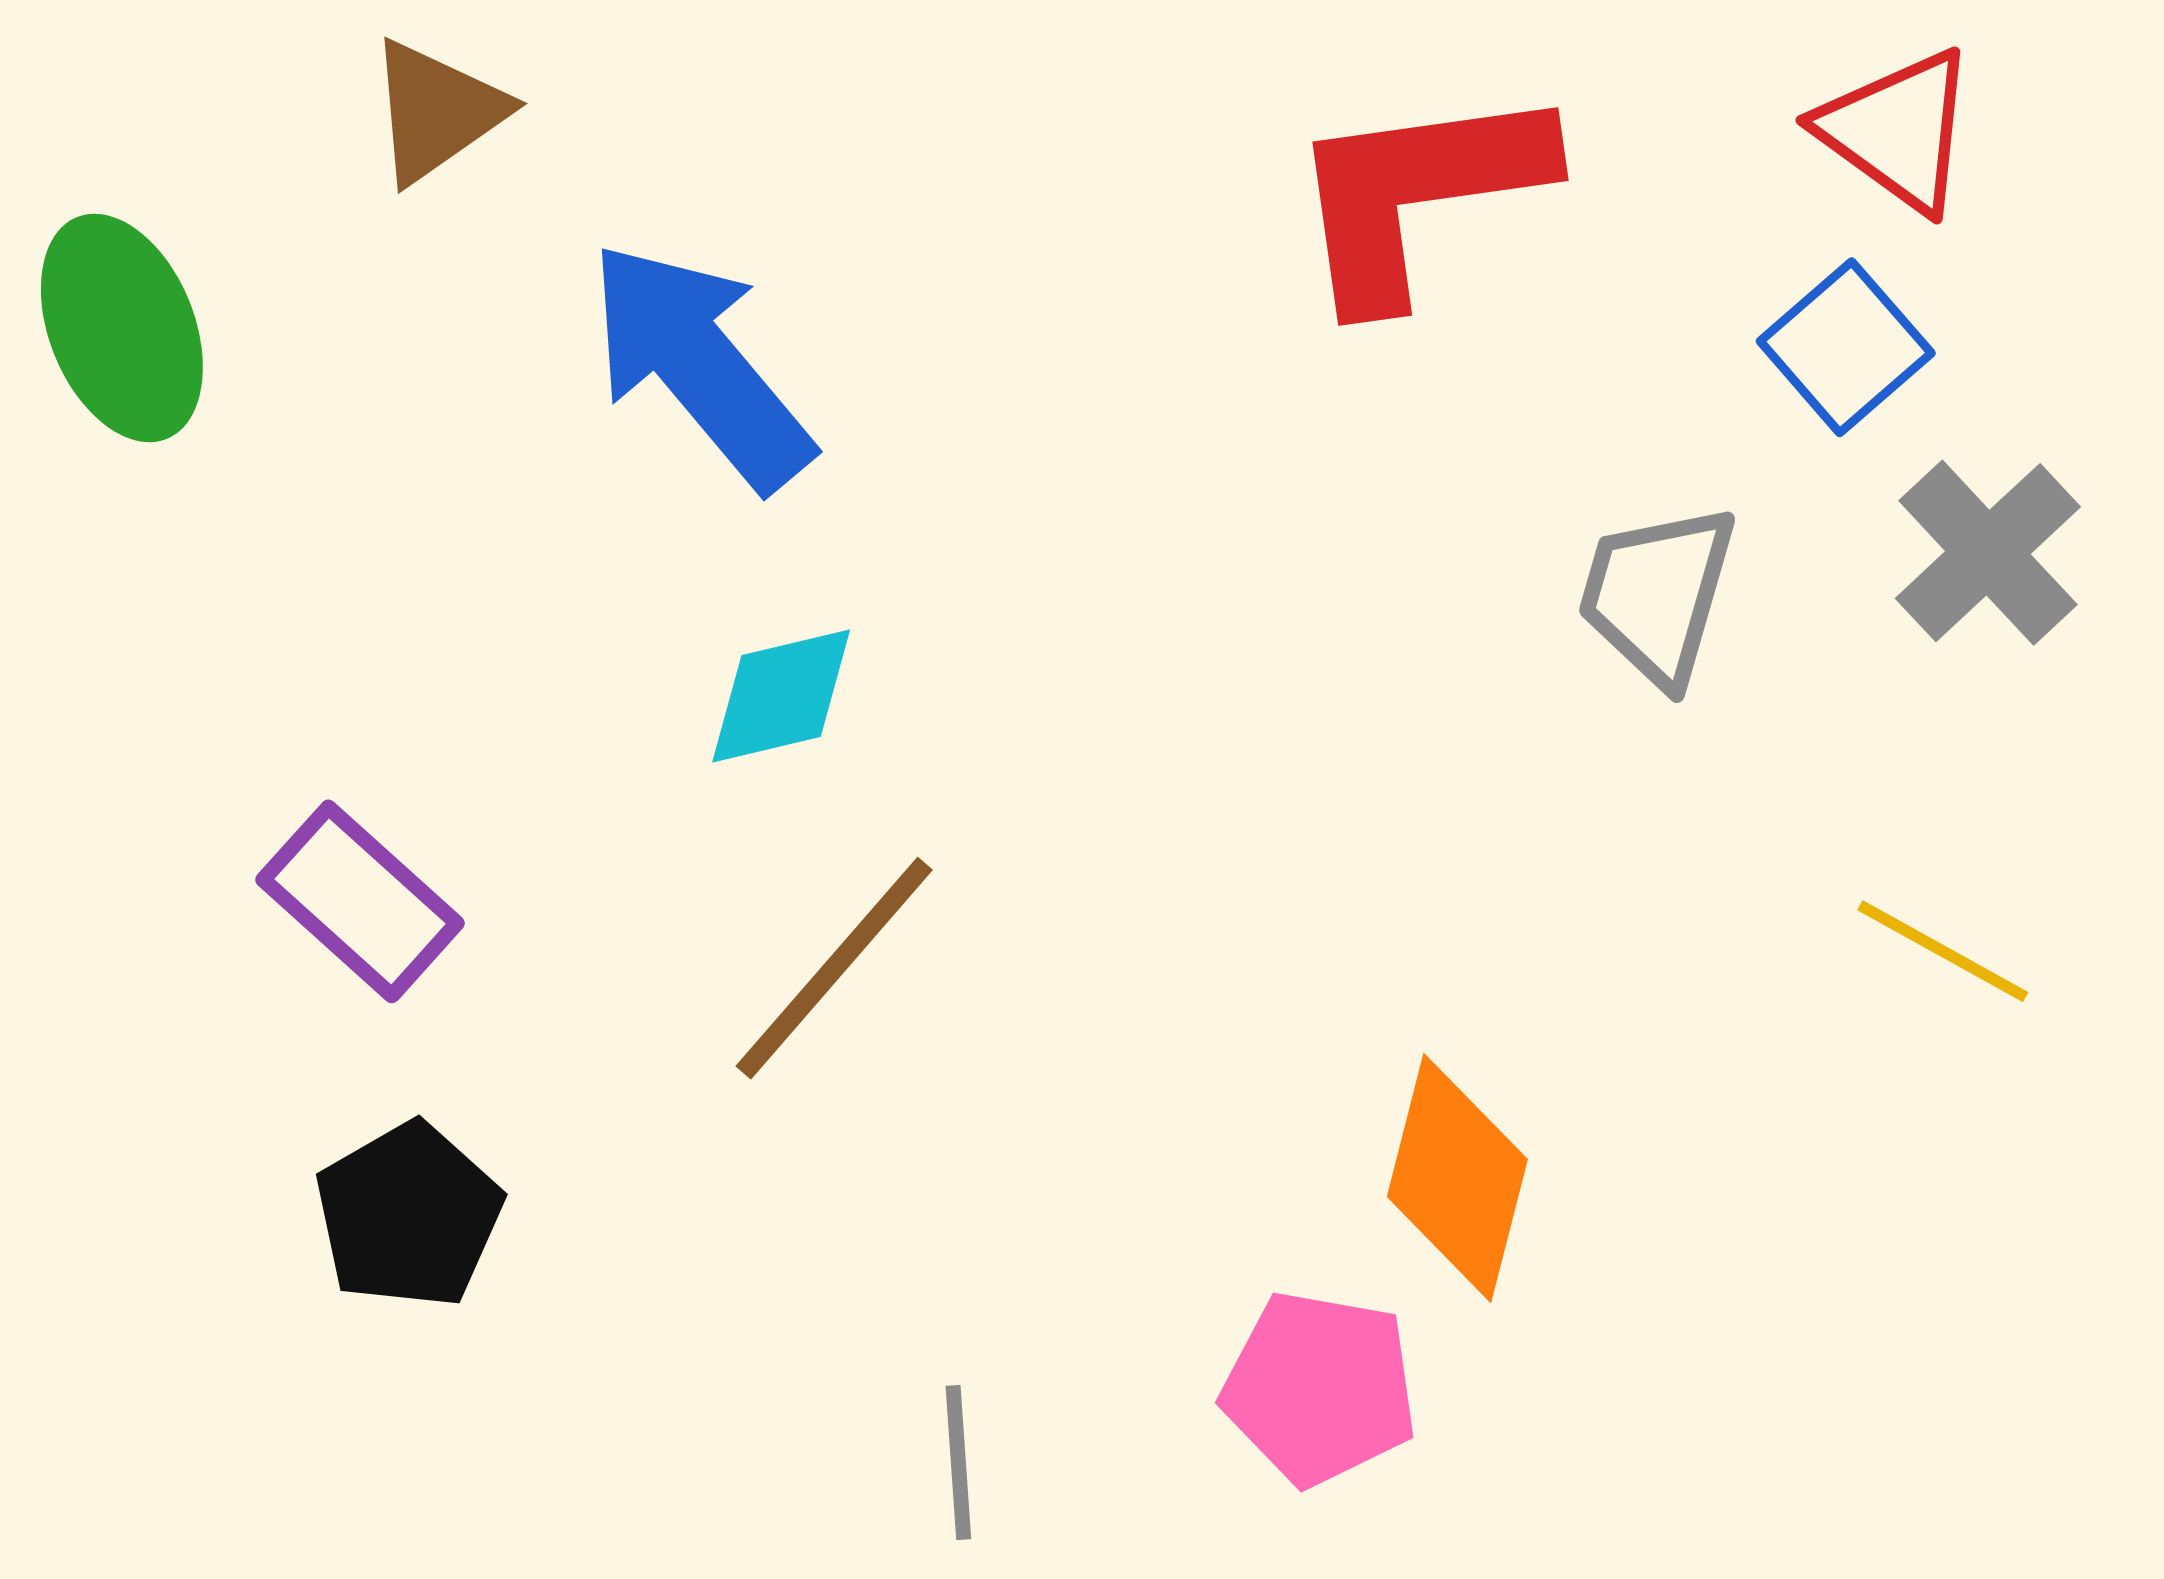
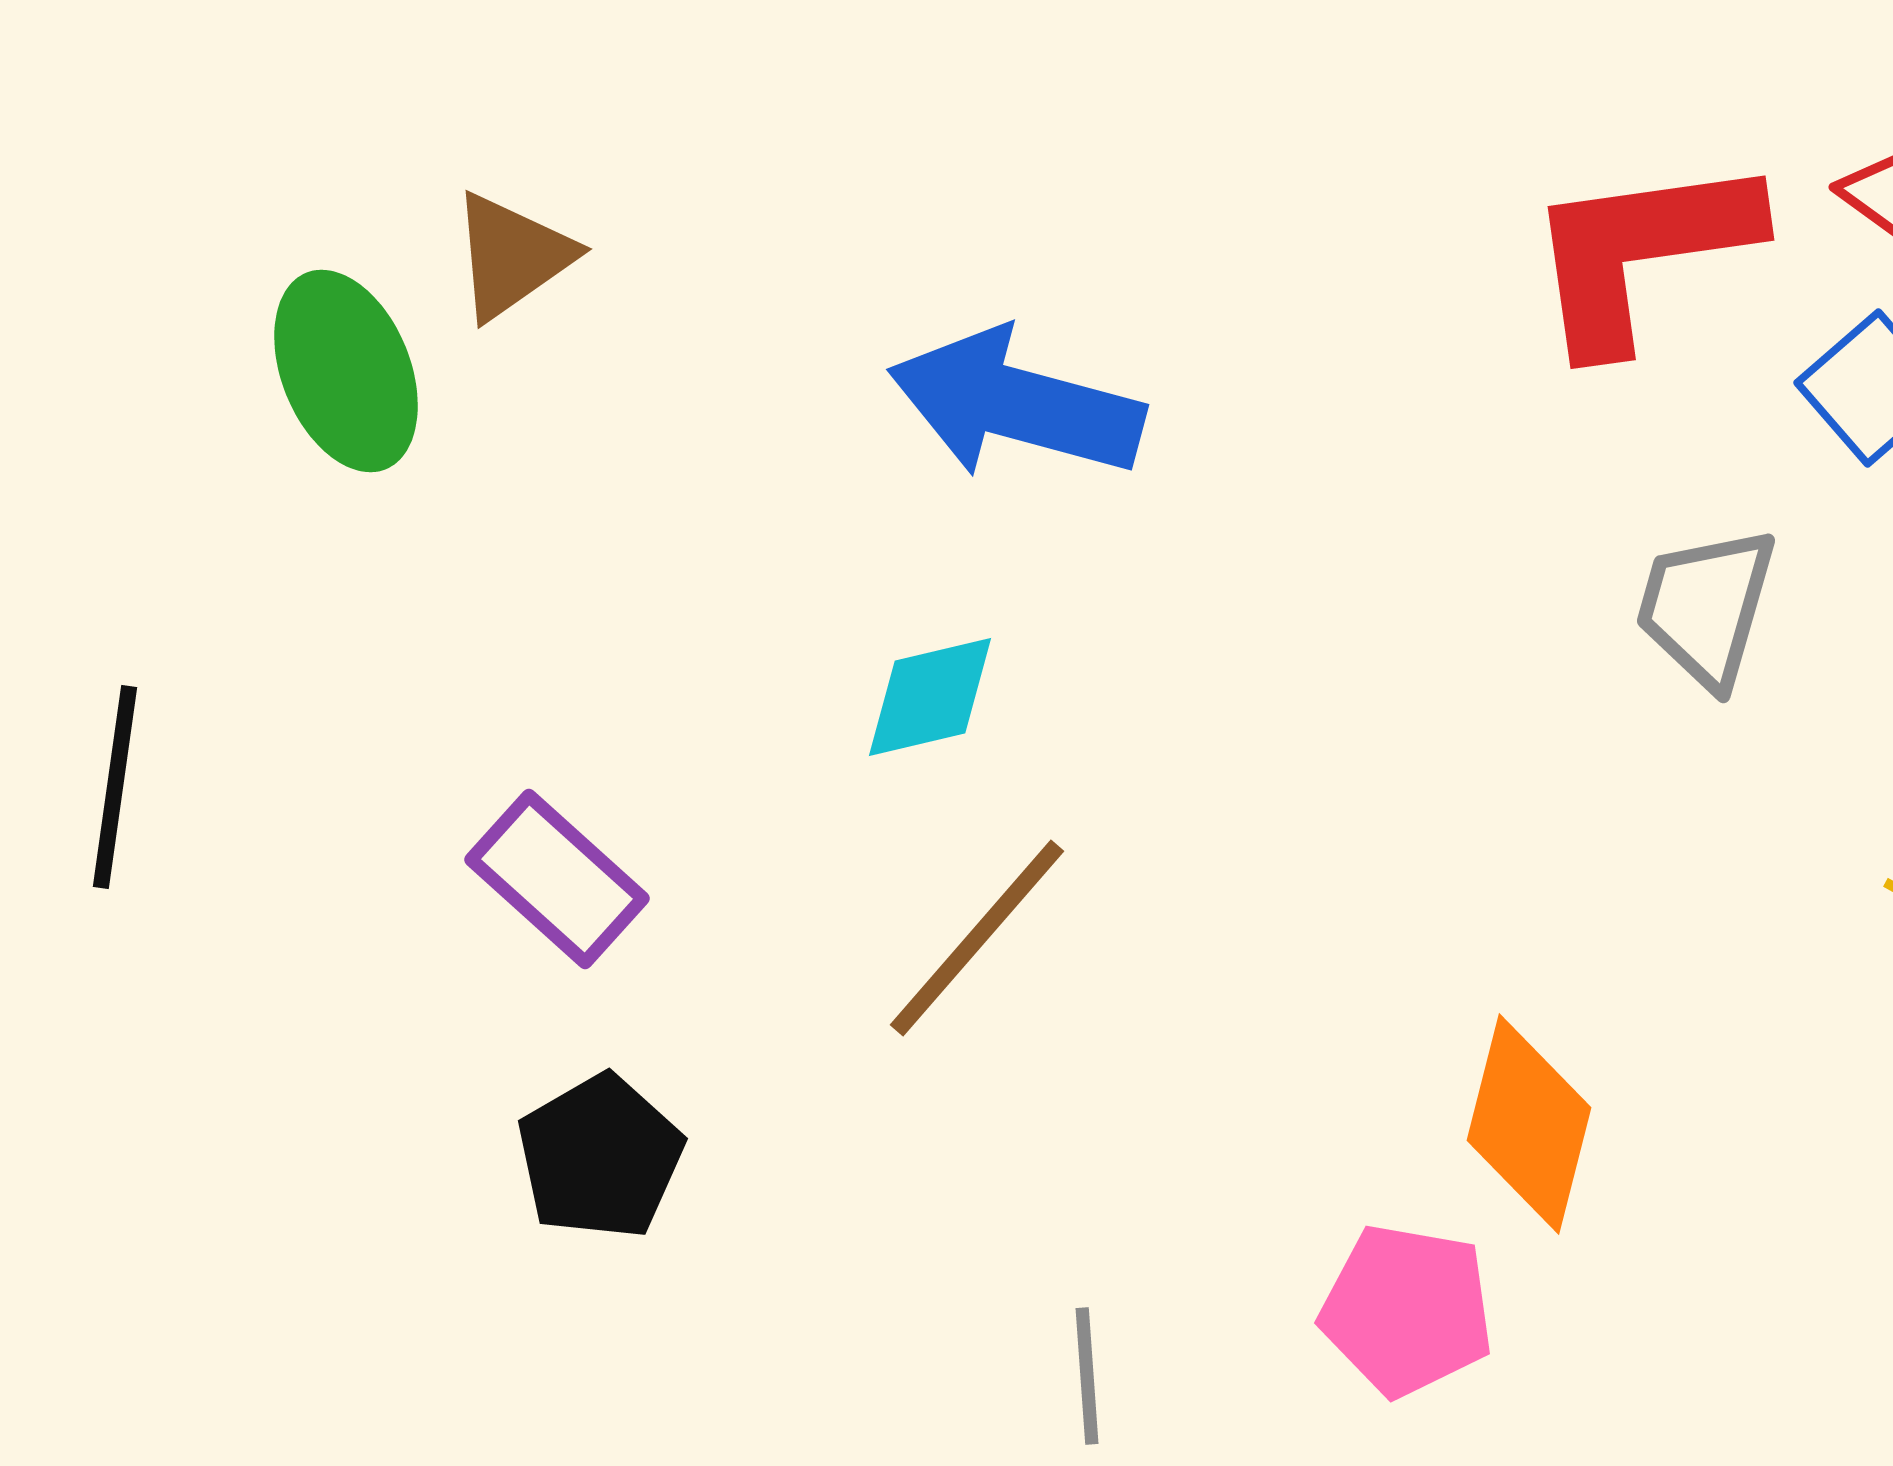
brown triangle: (437, 111) -> (512, 256), moved
red L-shape: (1418, 194) -> (1641, 252), moved
blue arrow: (700, 365) -> (1016, 404), moved, turned -35

